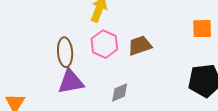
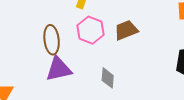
gray diamond: (120, 93) -> (108, 78), turned -60

